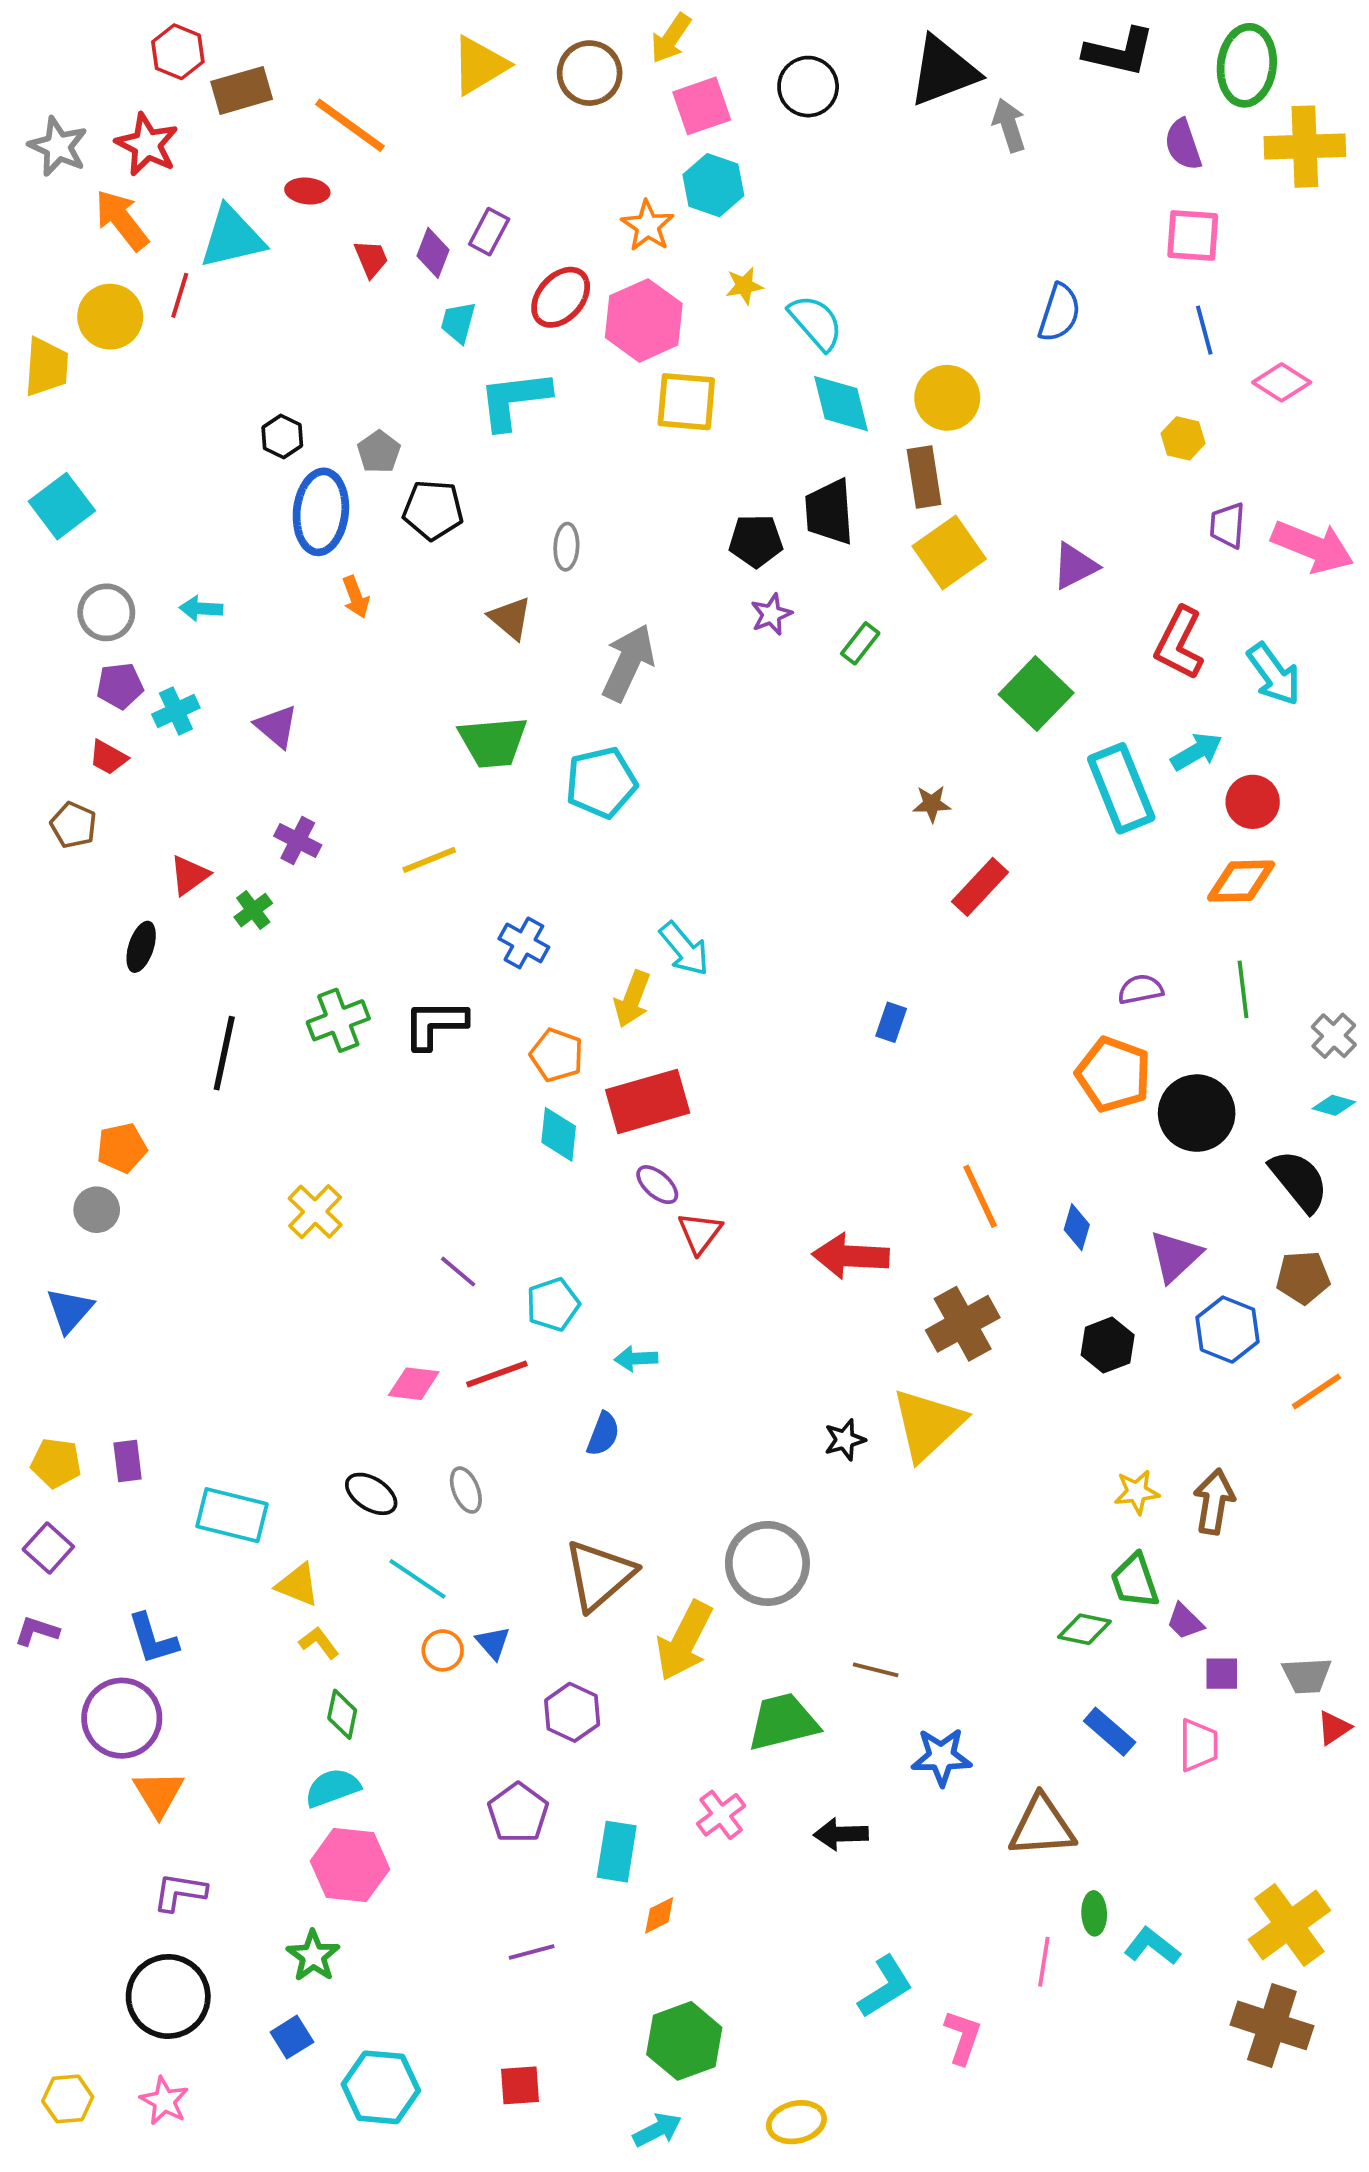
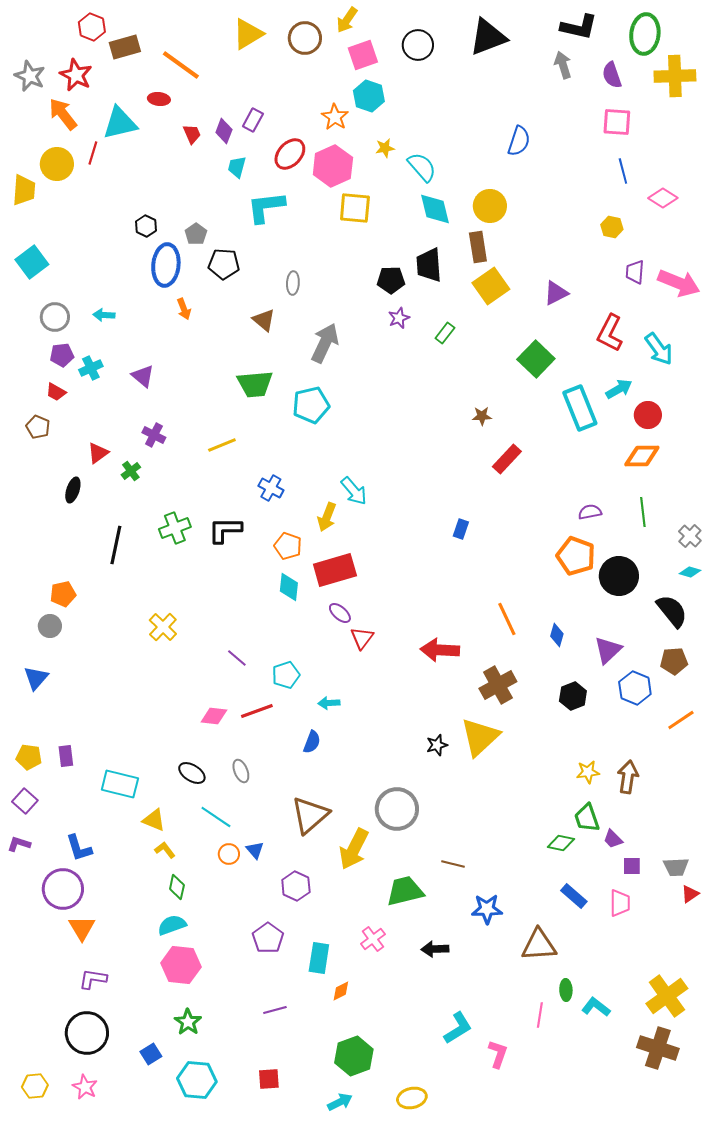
gray arrow: (1009, 125) -> (563, 65), moved
blue semicircle: (1059, 313) -> (519, 141), moved
green star: (313, 1956) -> (188, 1022), moved

